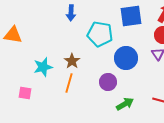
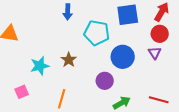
orange line: (69, 83) -> (62, 99), moved
pink square: (25, 93) -> (22, 92), turned -32

